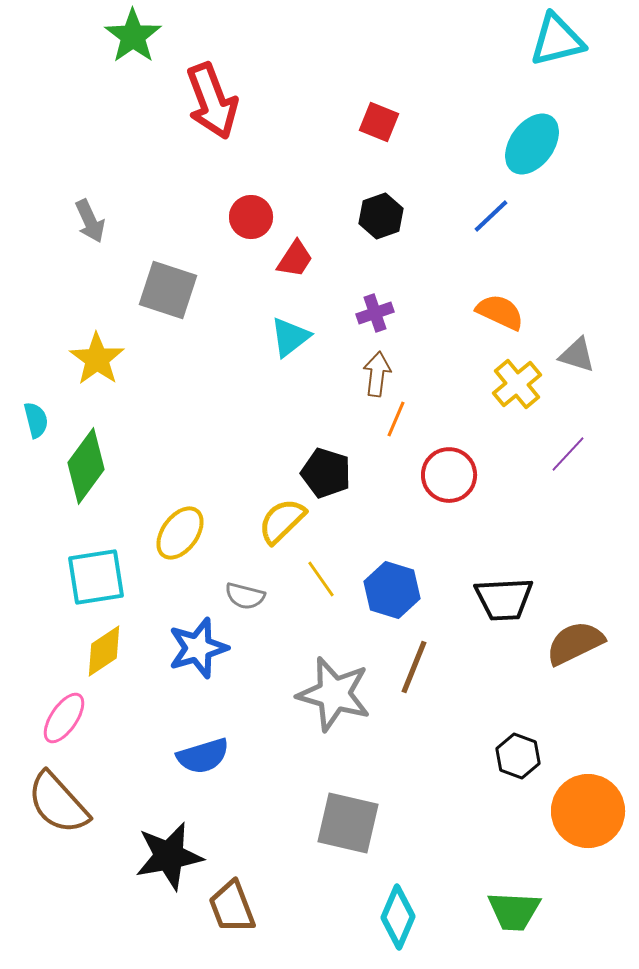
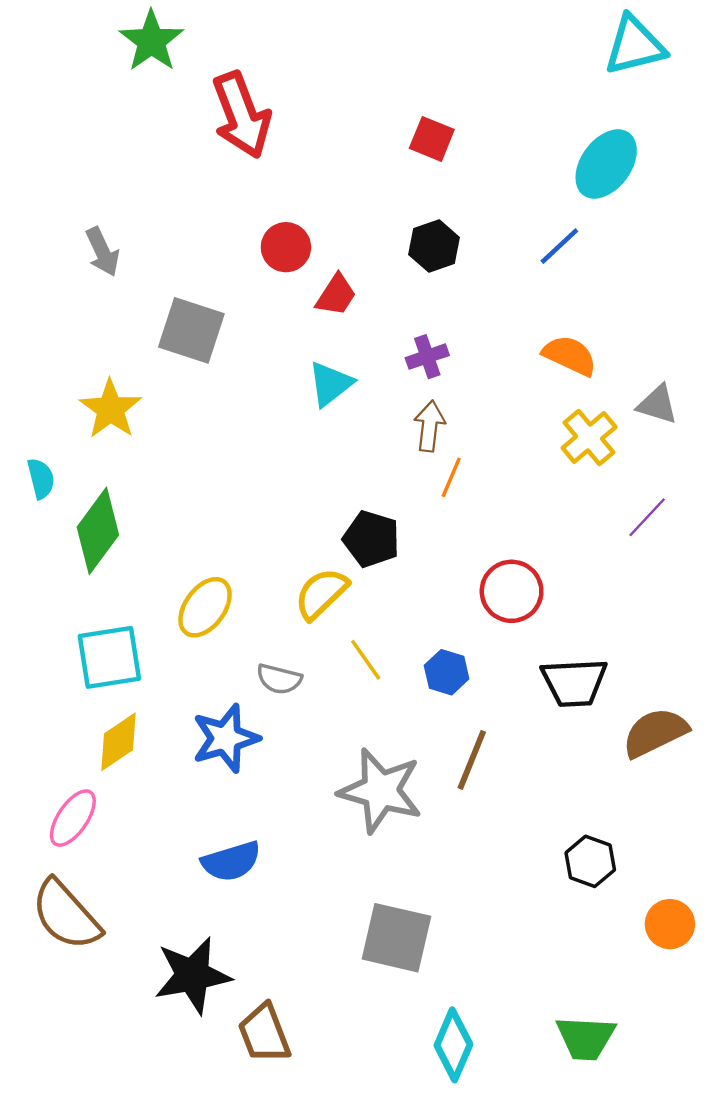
red circle: (449, 475) -> (512, 591), moved
blue hexagon: (392, 590) -> (447, 672), size x0.7
orange circle: (588, 811) -> (670, 924), size x0.6

